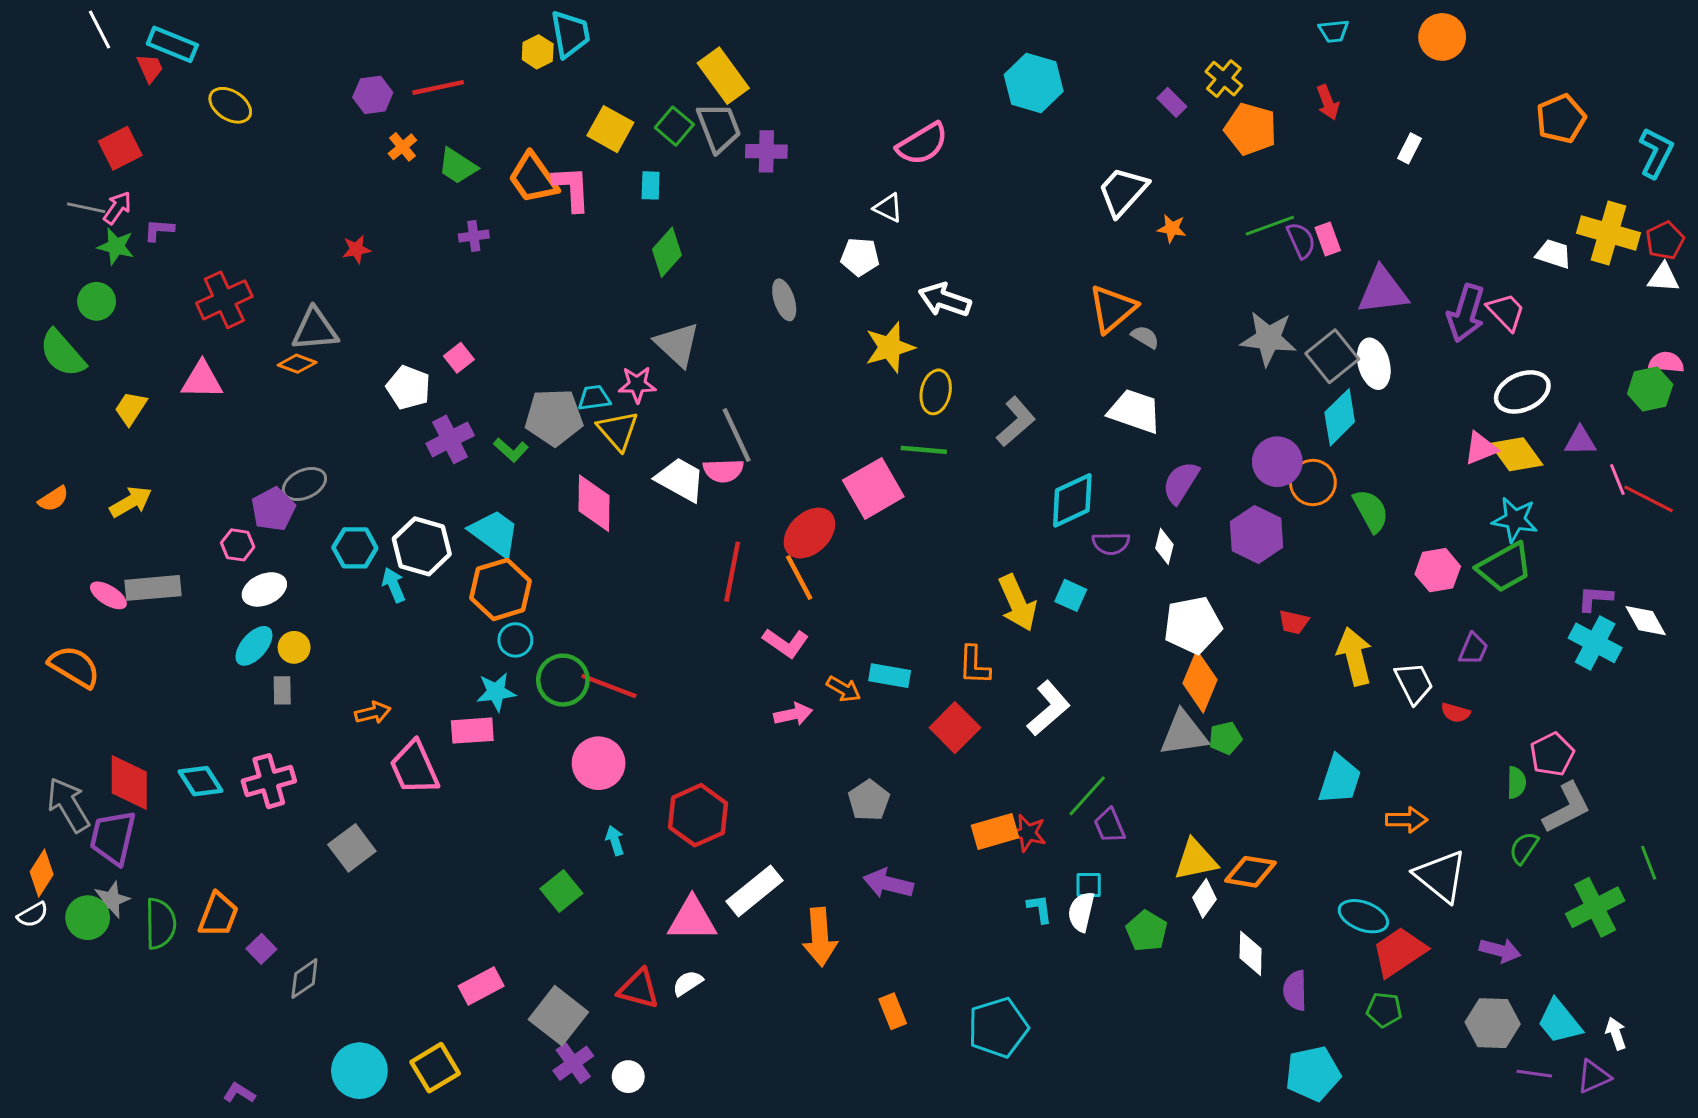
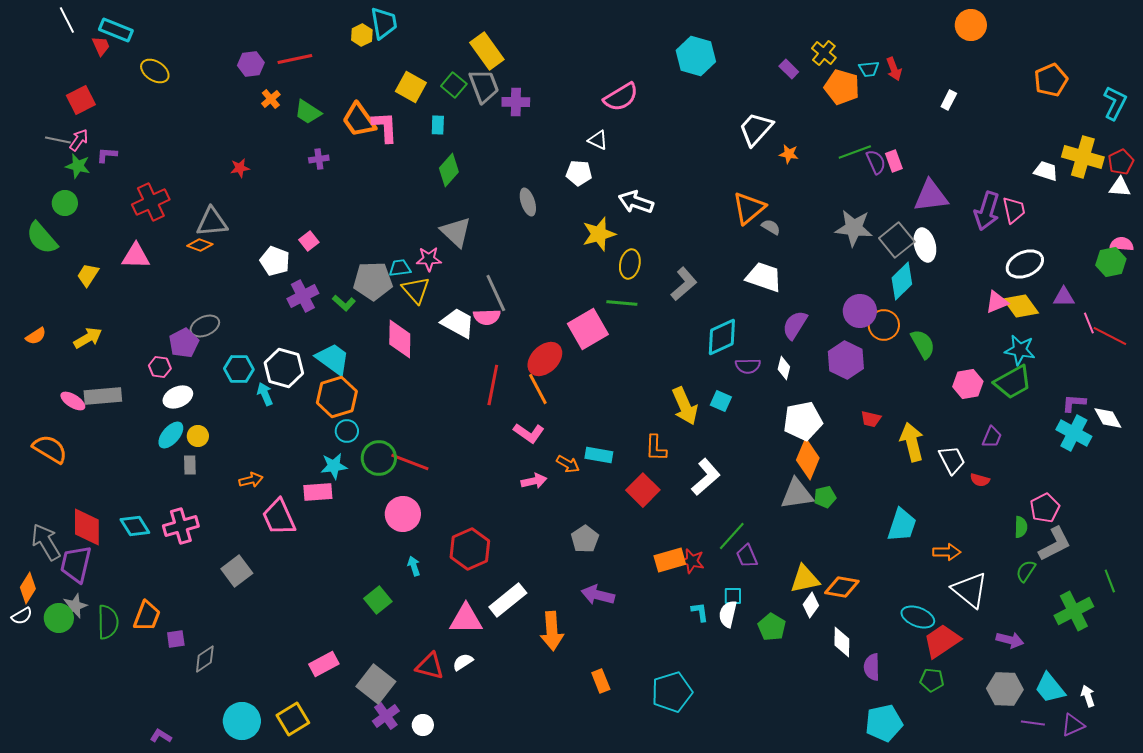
cyan trapezoid: (1334, 31) -> (869, 69), moved
pink trapezoid: (1506, 312) -> (1014, 210), turned 32
purple square: (261, 949) -> (176, 639), turned 36

